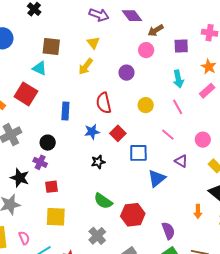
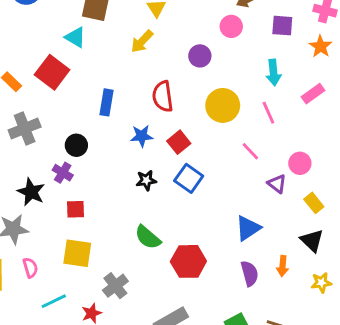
orange star: (209, 67) -> (320, 46), moved
yellow circle: (146, 105) -> (223, 105), size x1.5
blue square: (138, 153) -> (189, 178), moved, turned 30
purple triangle: (181, 161) -> (277, 184), moved
blue triangle: (157, 178) -> (248, 228), moved
purple semicircle: (168, 231) -> (250, 273), moved
gray cross: (97, 236) -> (115, 286), moved
pink semicircle: (24, 238) -> (30, 268), moved

